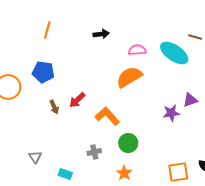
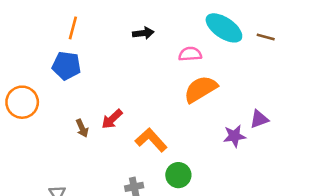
cyan ellipse: (174, 53) -> (224, 28), moved
blue pentagon: (43, 72) -> (66, 66), moved
orange semicircle: (129, 77) -> (201, 89), moved

